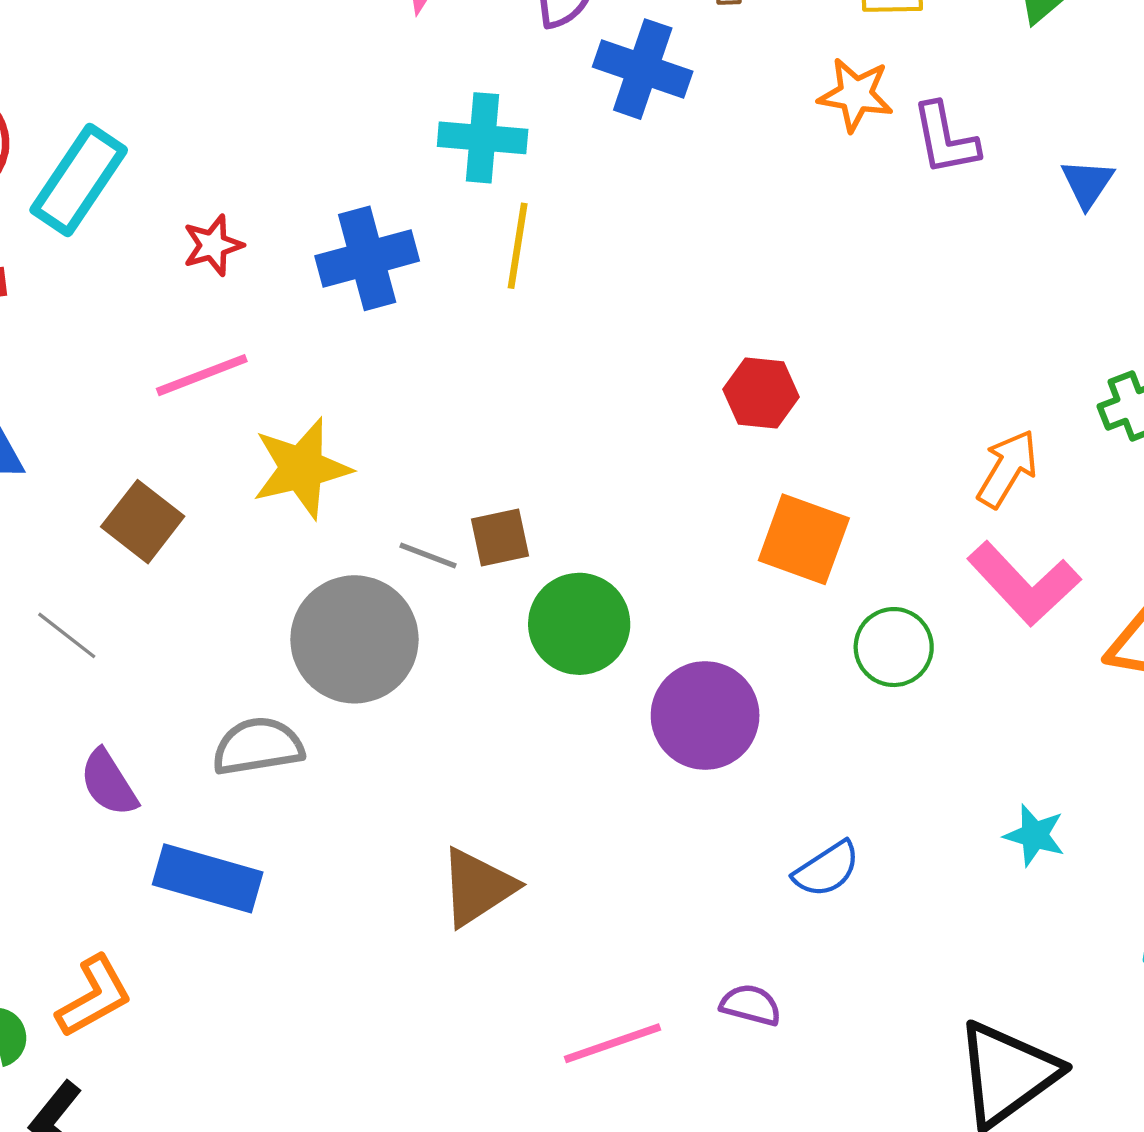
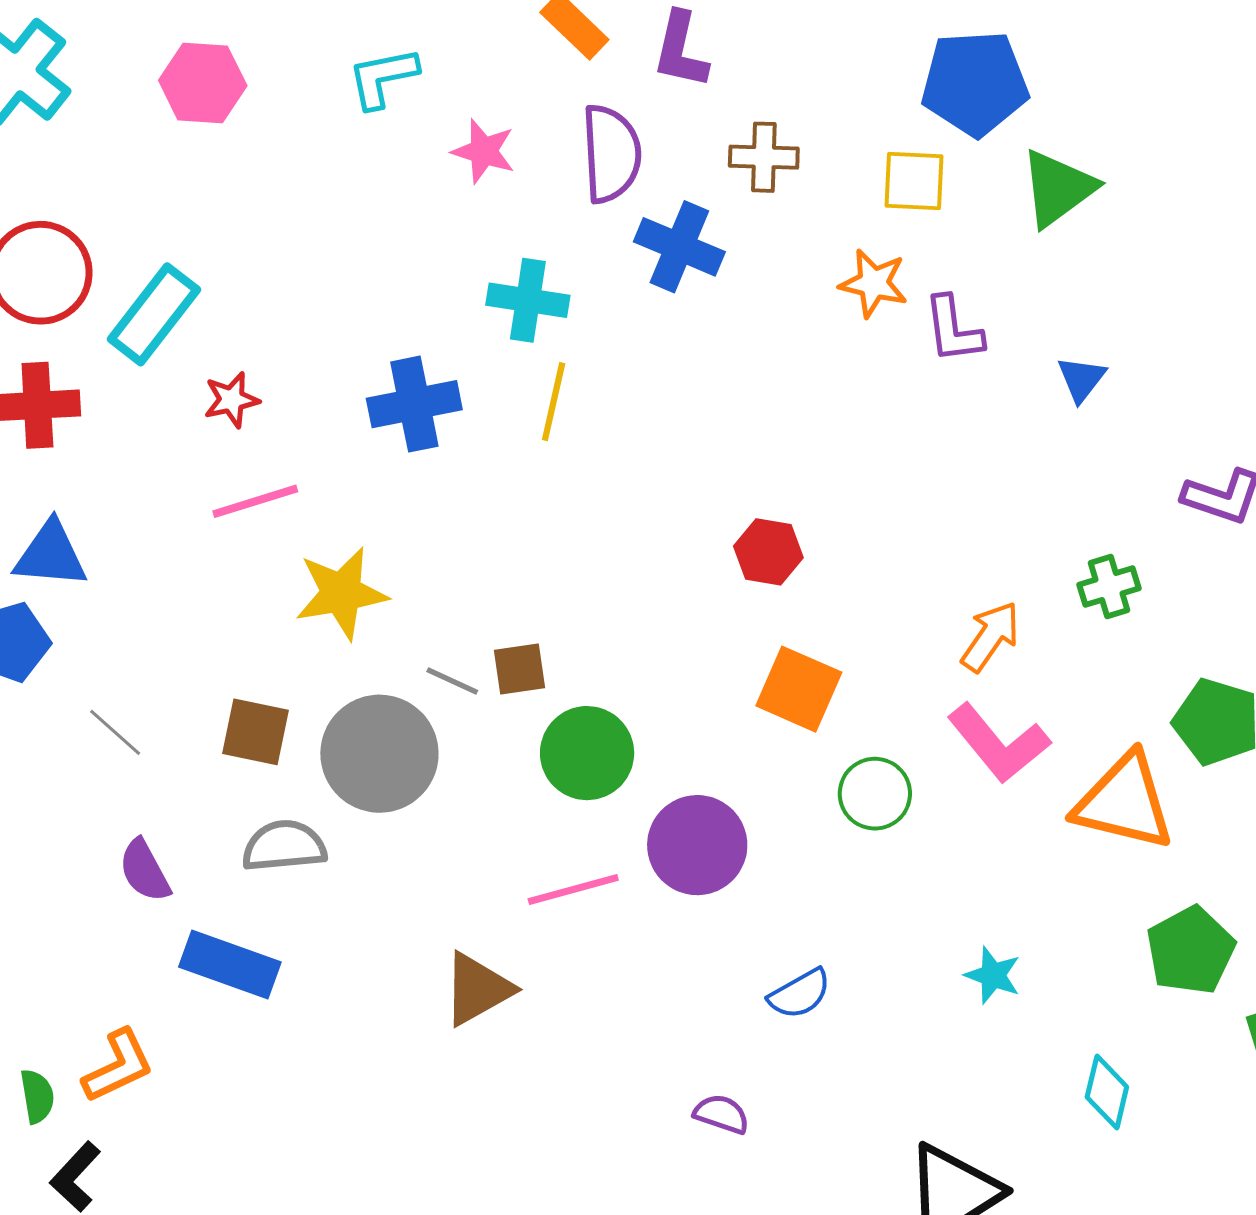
red star: (213, 245) -> (232, 400), moved
brown square: (143, 522) -> (255, 732), moved, turned -30
pink line: (613, 1043) -> (573, 890), moved

